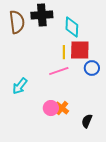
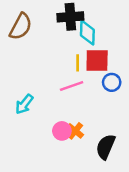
black cross: (42, 15) -> (70, 17), moved
brown semicircle: (17, 22) -> (21, 27), turned 35
black semicircle: (87, 121) -> (106, 147), size x1.5

